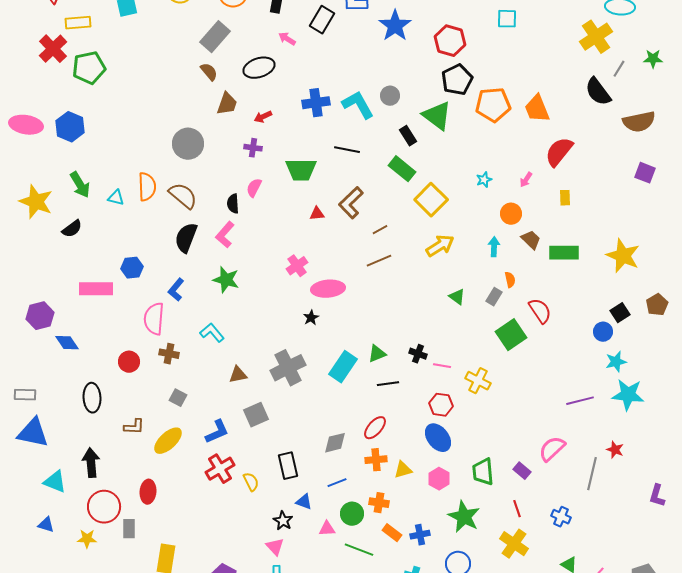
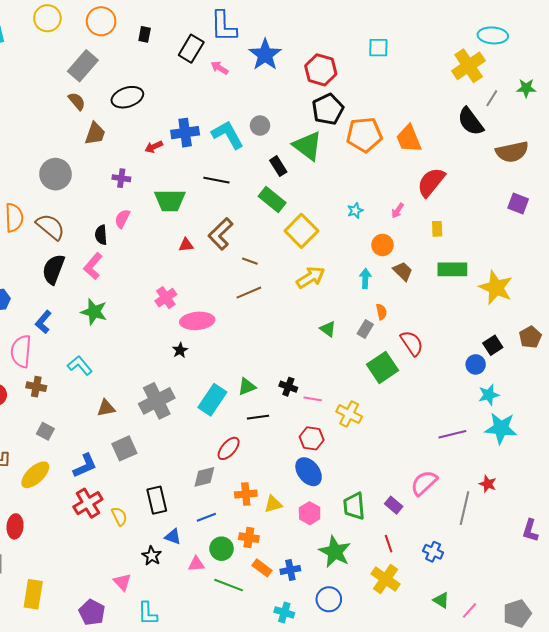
pink arrow: (287, 39) -> (220, 68), moved
red arrow: (263, 117) -> (154, 147), moved
brown line: (380, 230) -> (250, 261), turned 49
green rectangle: (564, 253) -> (452, 269), moved
red ellipse: (375, 428) -> (229, 448), moved
pink triangle: (275, 547) -> (122, 582), moved

